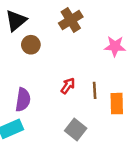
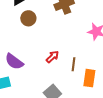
purple semicircle: (23, 100) -> (14, 62), turned 108

